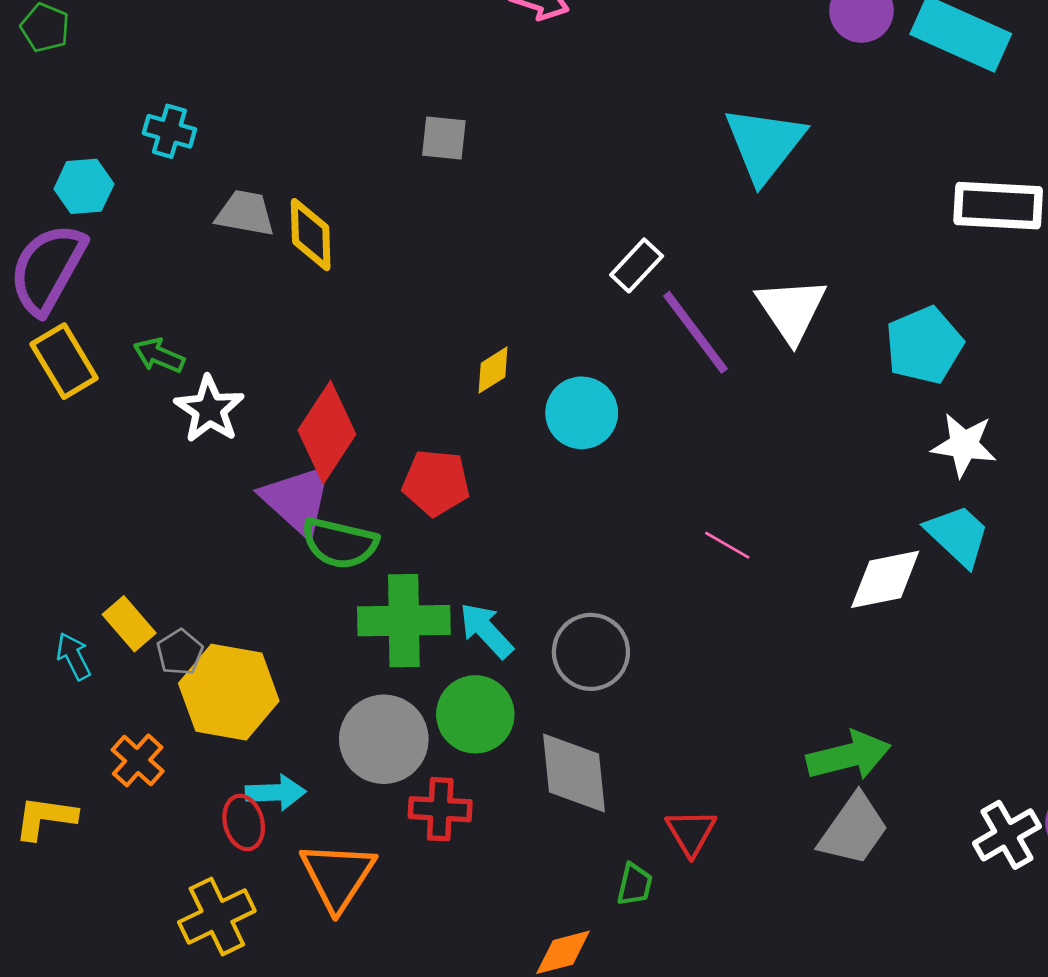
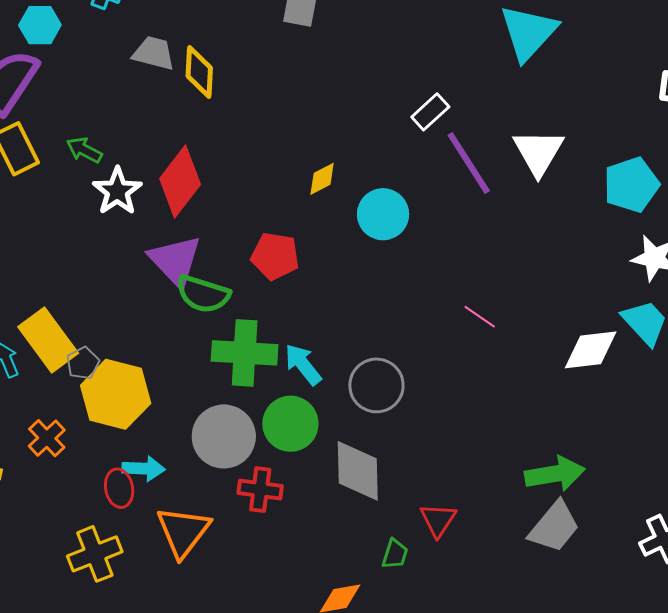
red diamond: (327, 432) -> (180, 182), moved
yellow rectangle: (129, 624) -> (48, 340), size x1.6

